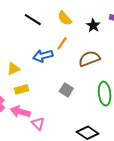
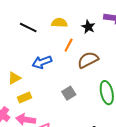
yellow semicircle: (65, 18) -> (59, 23), turned 140
orange line: (62, 43) -> (69, 45), moved
gray square: (66, 90) -> (69, 93), turned 32

